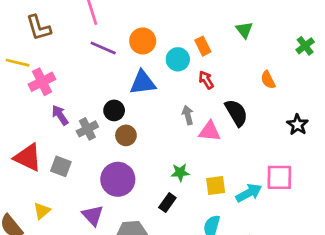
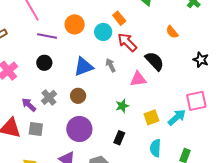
red arrow: (206, 80) -> (127, 42), size x1.5
blue triangle: (143, 83) -> (83, 67), moved
black circle: (114, 110) -> (44, 63), moved
purple arrow: (60, 115) -> (29, 105), moved
gray arrow: (188, 115) -> (111, 65), moved
green star: (180, 172) -> (122, 106), moved

